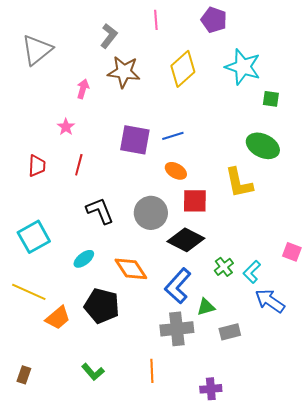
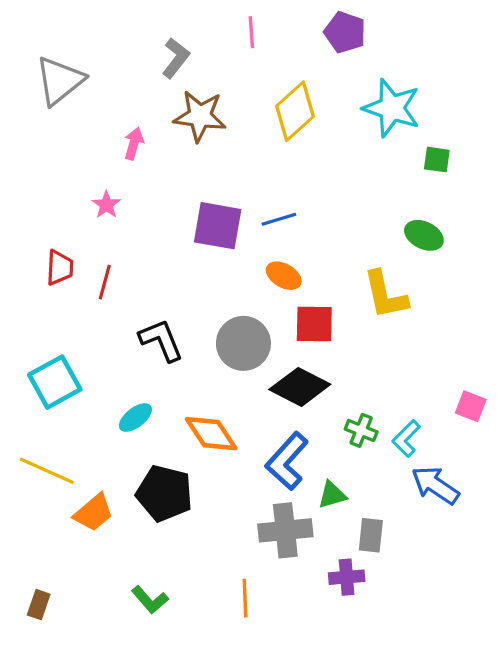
green ellipse: (263, 146) -> (424, 235), size x0.7
red line: (79, 165) -> (105, 282), moved
green cross: (224, 267) -> (361, 430), turned -30
gray rectangle: (230, 332) -> (371, 535), turned -70
purple cross: (211, 389) -> (347, 577), moved

